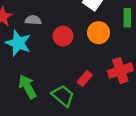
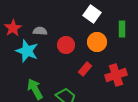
red rectangle: (85, 79) -> (85, 69), moved

